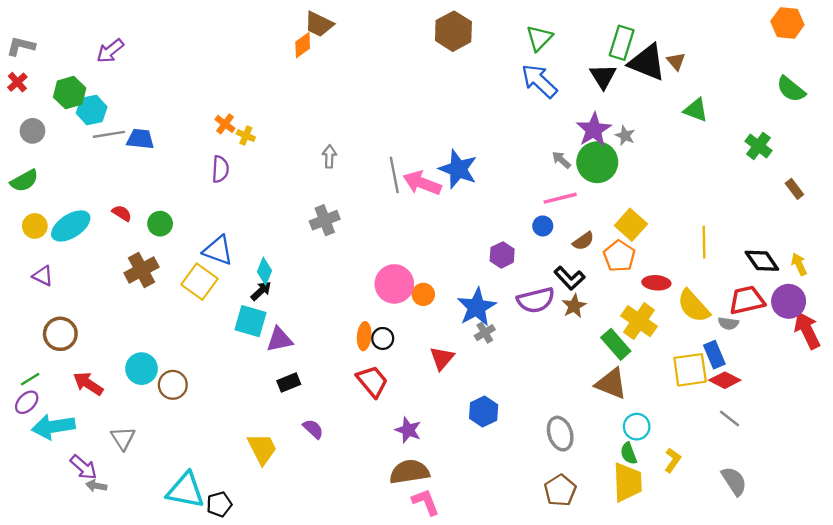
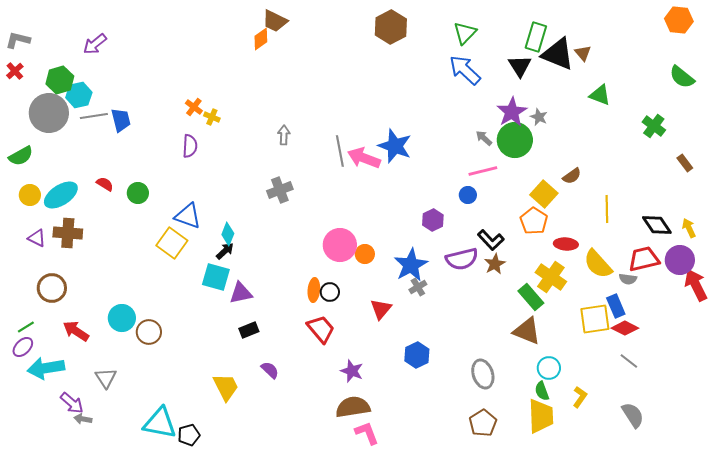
gray circle: (32, 131) -> (49, 113), moved, size x1.8
blue trapezoid: (140, 139) -> (121, 120), turned 70
brown semicircle: (583, 241) -> (572, 176), moved
brown cross: (141, 270) -> (68, 233), moved, turned 32

